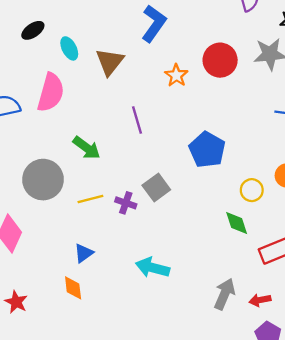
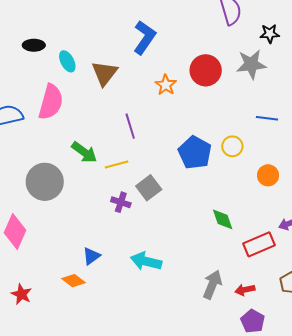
black ellipse: (33, 30) -> (34, 45), turned 35
yellow circle: (252, 190) -> (232, 146), moved
yellow line: (90, 199) -> (116, 164), moved
blue triangle: (84, 253) -> (91, 256), moved
orange diamond: (73, 288) -> (73, 281), turned -45

